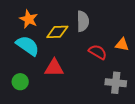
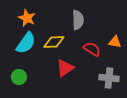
yellow diamond: (57, 32) -> (54, 42), moved
cyan semicircle: (28, 46) -> (26, 43), turned 90
red triangle: (54, 68) -> (65, 68), moved, turned -36

